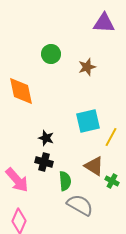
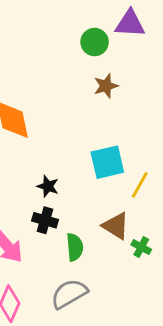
green circle: (51, 54) -> (95, 42), moved
gray semicircle: (80, 205) -> (69, 294), moved, turned -60

